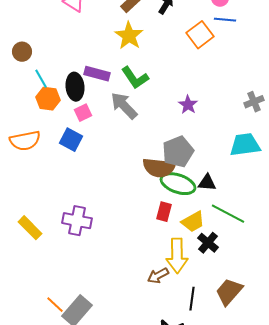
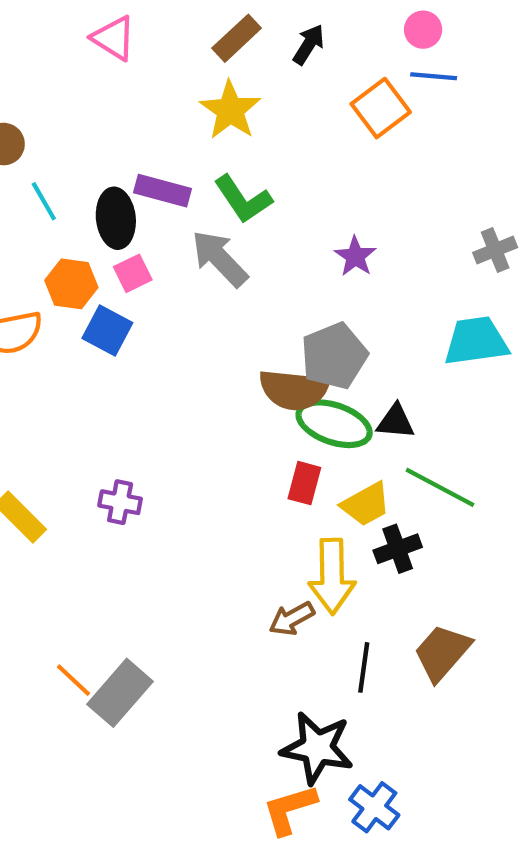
orange hexagon: (48, 99) -> (71, 284), moved
purple cross: (77, 221) -> (120, 502), size x0.7
black cross: (208, 243) -> (398, 549), turned 30

